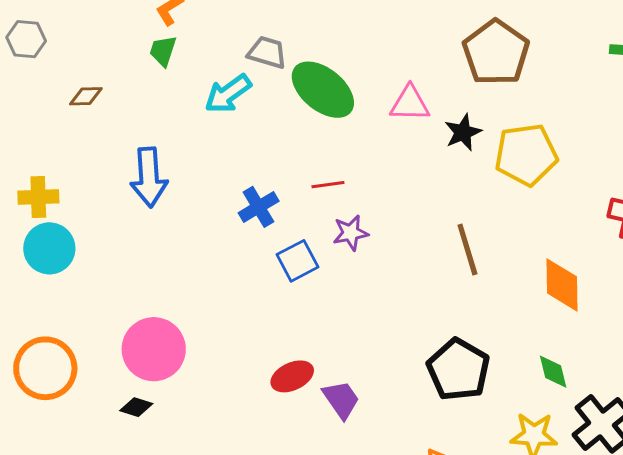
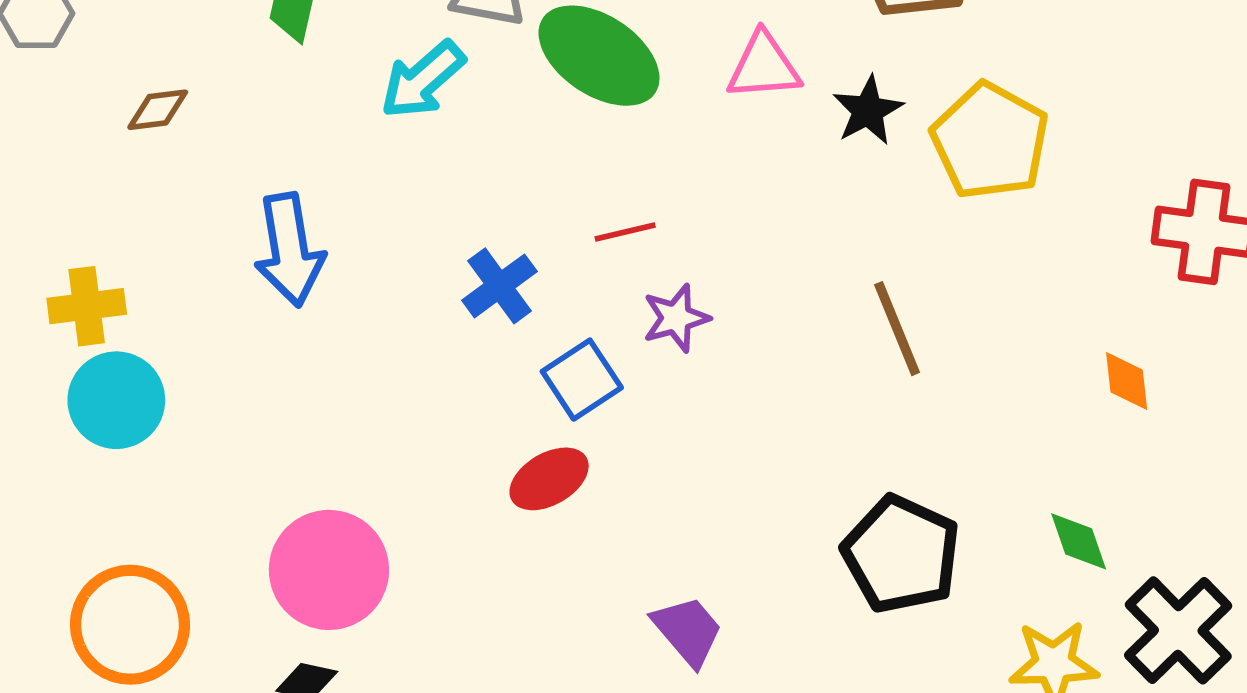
yellow pentagon: (526, 155) -> (990, 141), turned -30
orange diamond: (562, 285) -> (1127, 381), moved, size x0.6
red ellipse: (292, 376) -> (549, 479), moved

